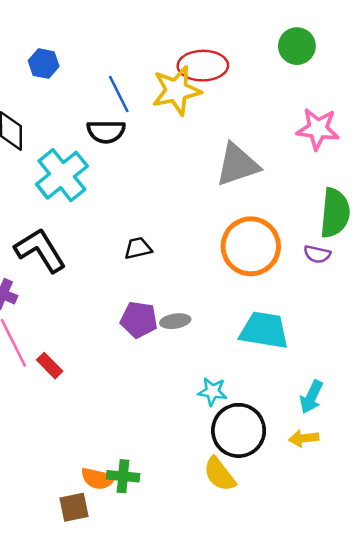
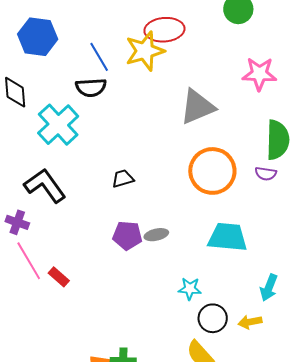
blue hexagon: (44, 64) -> (38, 37), size x1.6
black circle: (239, 430) -> (213, 318), size x0.7
yellow arrow: (304, 438) -> (250, 322), moved

